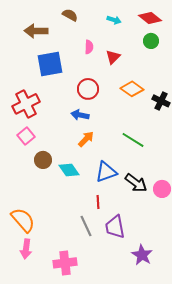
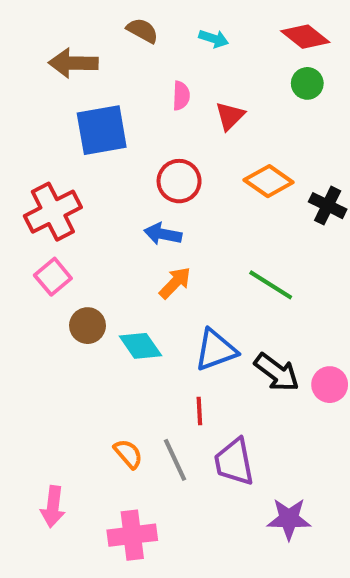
cyan arrow: (114, 20) -> (214, 39), moved
orange semicircle: (23, 220) -> (128, 454), moved, size x0.6
purple star: (142, 255) -> (289, 519), turned -30

